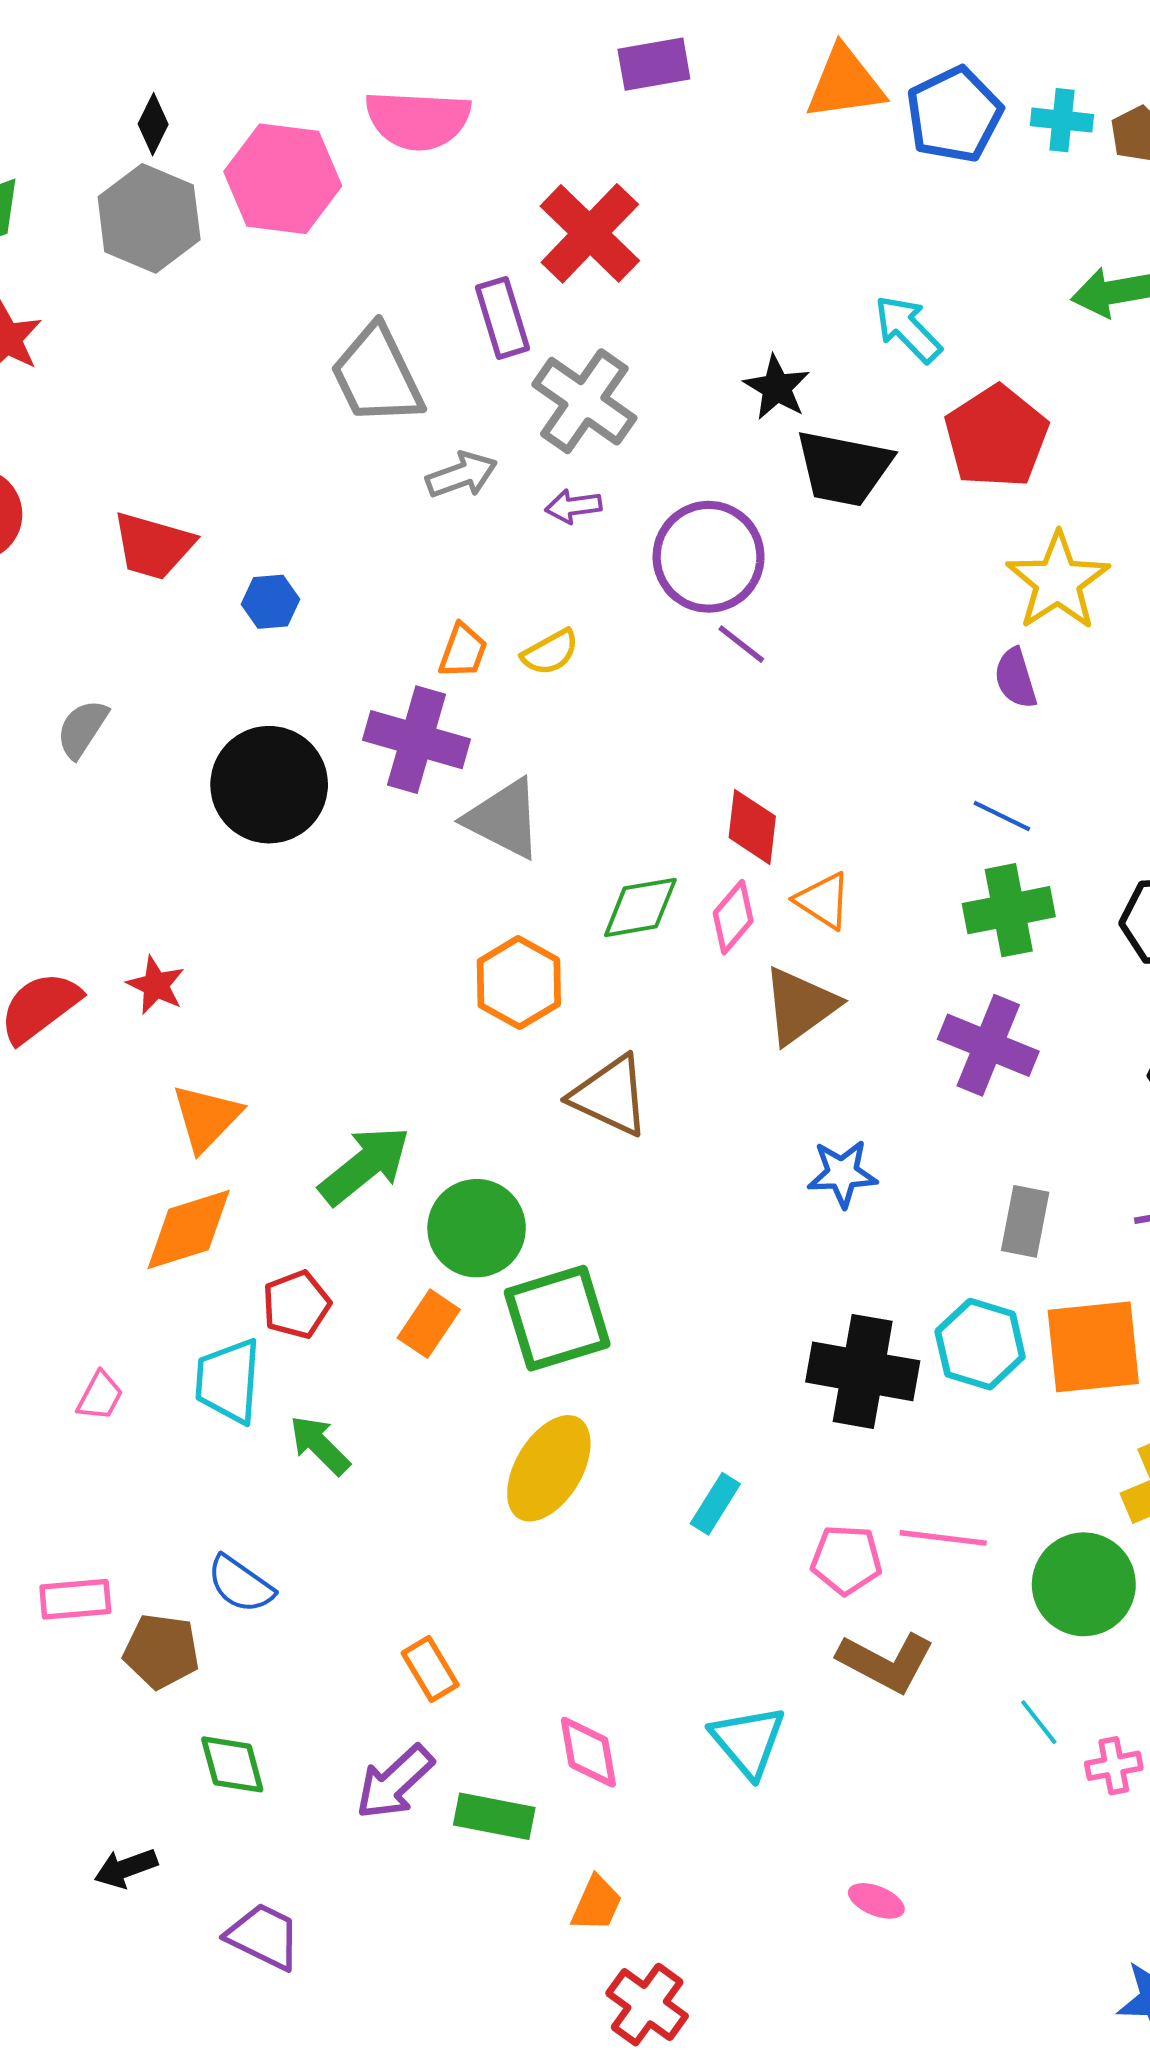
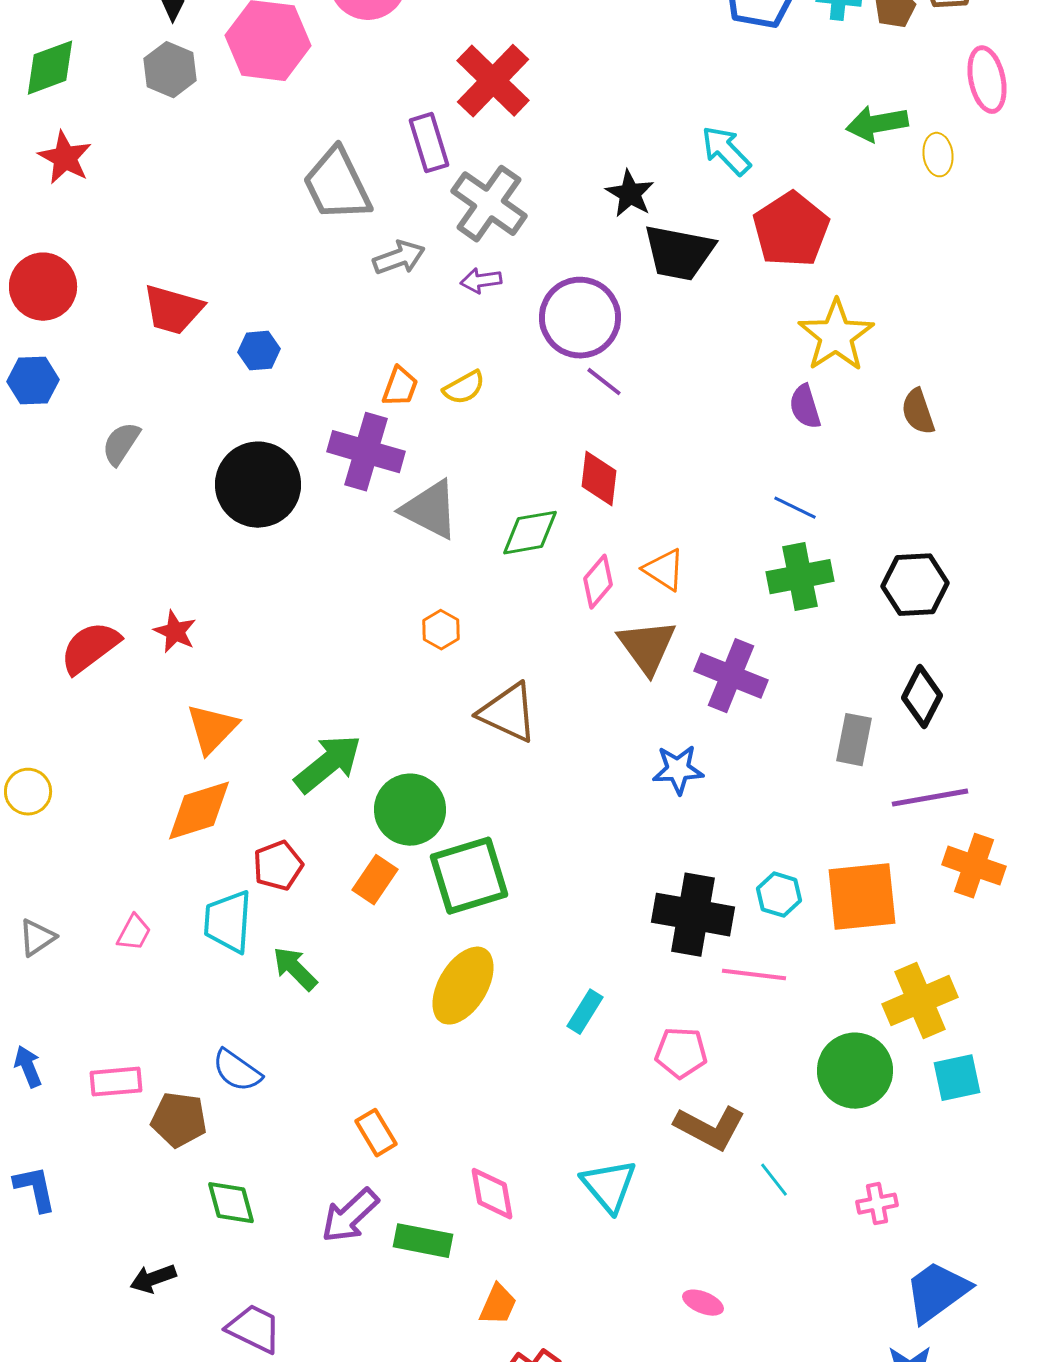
gray hexagon: (149, 218) -> (170, 70), size x0.7
red diamond: (752, 827) -> (599, 479), moved
green diamond: (640, 907) -> (530, 533), moved
orange hexagon: (519, 983) -> (441, 630), size x0.6
brown triangle: (800, 1006) -> (647, 647), turned -30
purple cross: (988, 1045) -> (731, 676), moved
gray rectangle: (1025, 1221) -> (854, 740), moved
cyan hexagon: (980, 1344) -> (779, 895), size x0.7
pink line: (943, 1538) -> (754, 975), moved
cyan line: (1039, 1722) -> (774, 1180), moved

